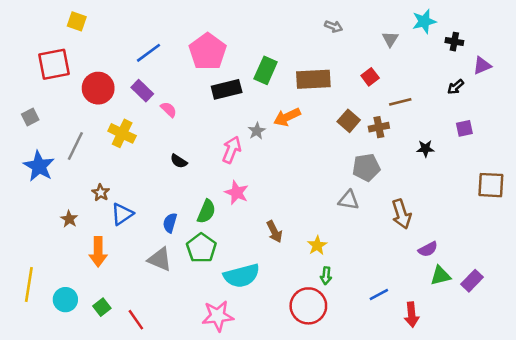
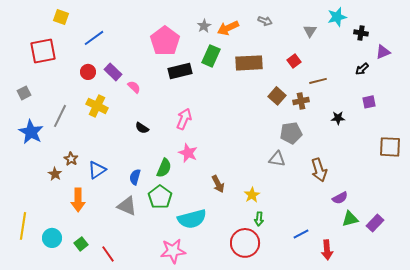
blue line: (148, 53) -> (94, 38), moved
red circle: (98, 88) -> (88, 72), moved, size x0.6
orange arrow: (287, 117) -> (228, 28), moved
gray star: (257, 131) -> (204, 26), moved
brown star: (101, 193) -> (71, 159), moved

